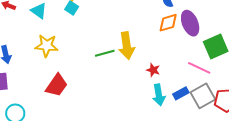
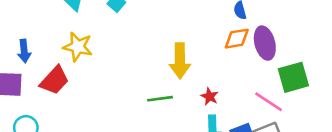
green line: (105, 53) -> (160, 99), moved
red trapezoid: (57, 85) -> (55, 80), moved

